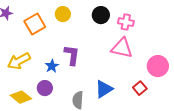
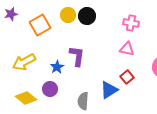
black circle: (101, 15) -> (87, 16), moved
pink triangle: (122, 48) -> (127, 49), size x0.7
red square: (140, 88) -> (127, 77), moved

